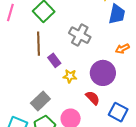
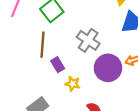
purple circle: (103, 73) -> (108, 68), moved

